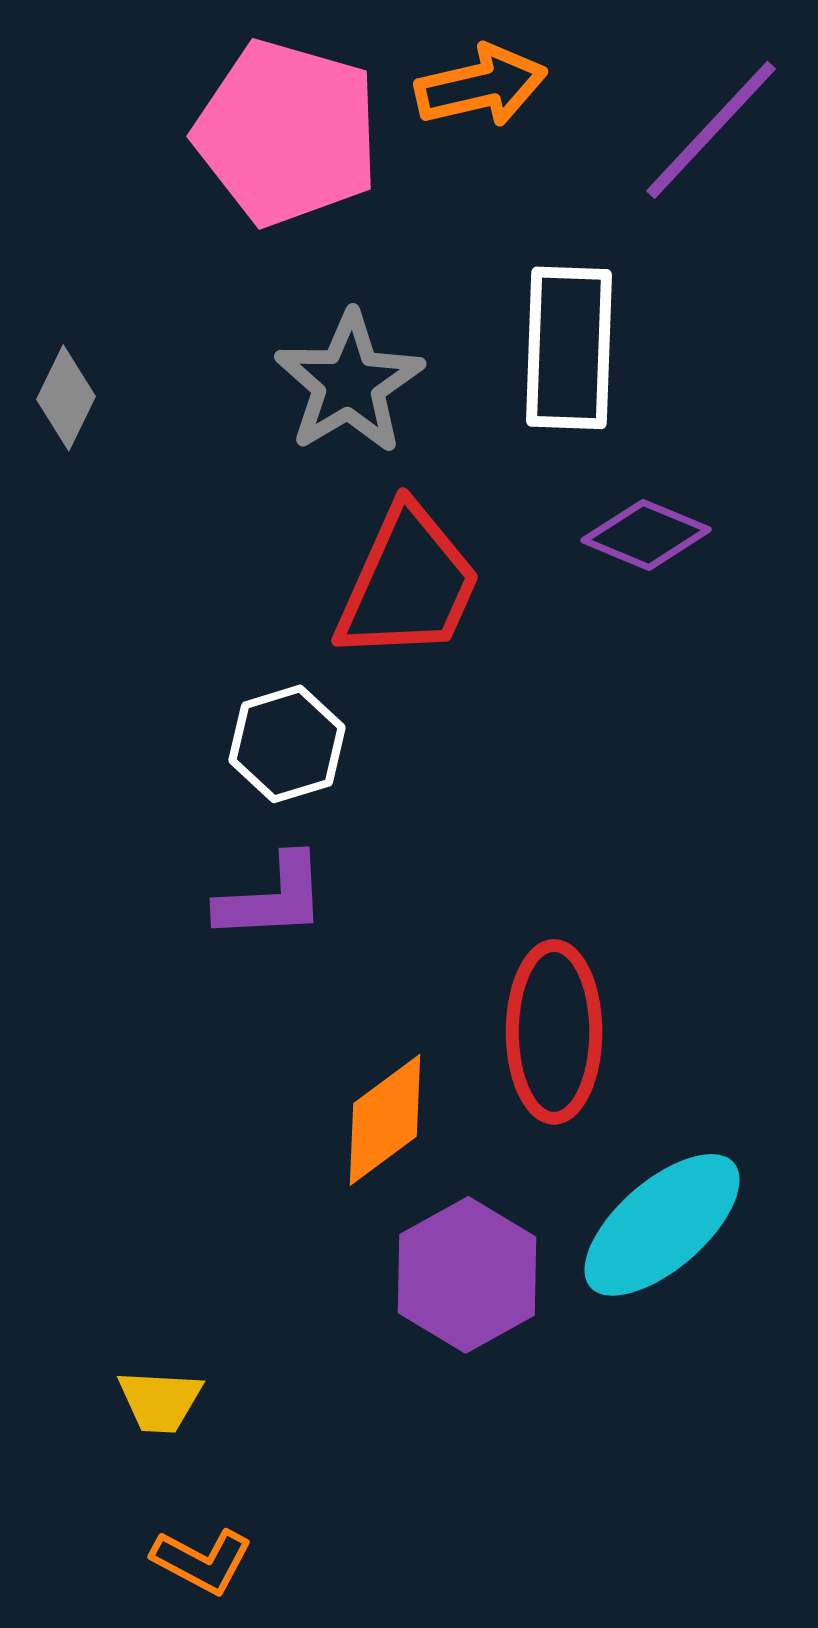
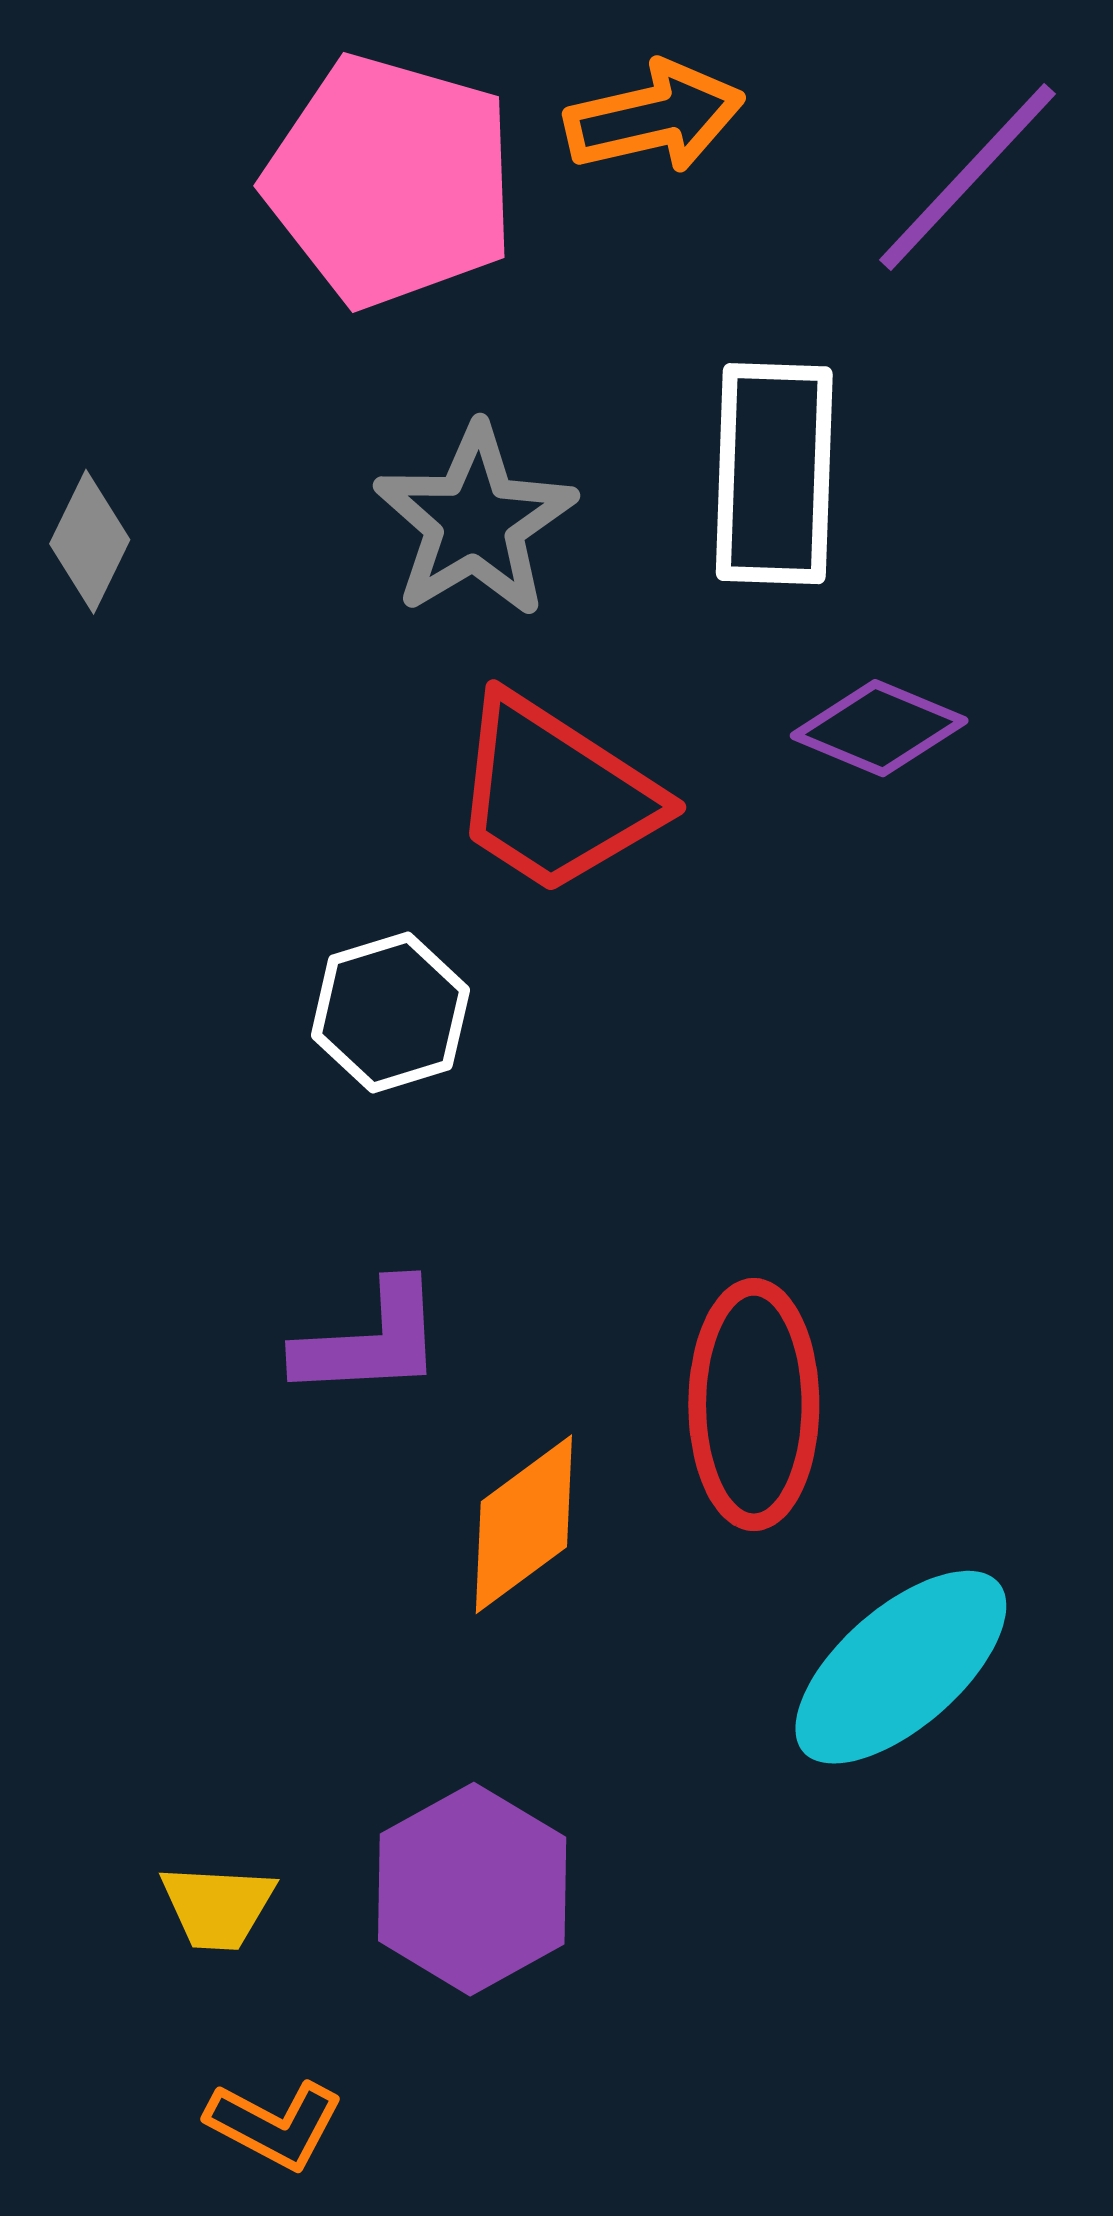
red trapezoid: (408, 584) -> (555, 795), turned 99
purple L-shape: (272, 898) -> (370, 1341), moved
purple hexagon: (467, 1275) -> (472, 1889), moved

